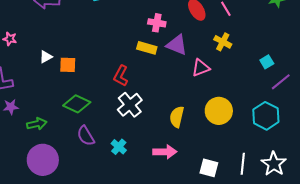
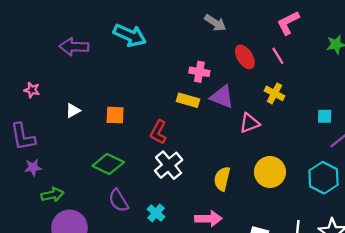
cyan square: (267, 62) -> (325, 116), turned 32
orange square: (68, 65) -> (115, 115), moved
green arrow: (37, 124) -> (52, 195), moved

